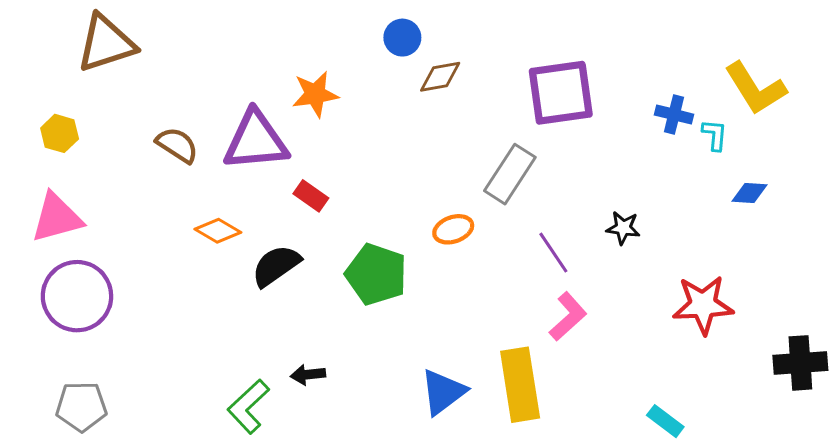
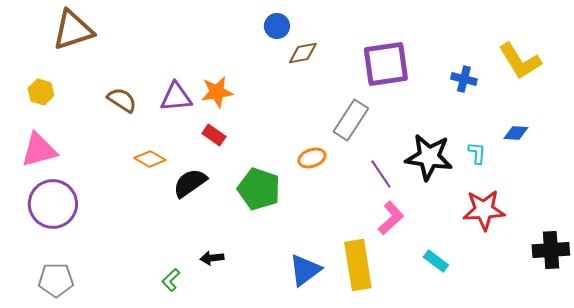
orange star: (315, 94) -> (217, 92), moved
cyan L-shape: (715, 135) -> (477, 153), moved
purple triangle: (256, 141) -> (176, 97), size x0.7
black star: (623, 228) -> (429, 157), size x2.0
green L-shape: (248, 407) -> (171, 280), size x0.6
cyan rectangle: (665, 421) -> (436, 261), moved

